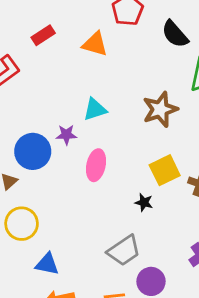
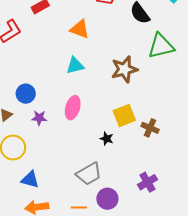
orange triangle: (95, 44) -> (80, 29), moved
purple star: (66, 135) -> (39, 118), moved
blue circle: (33, 151) -> (26, 94), size x0.7

